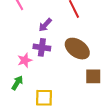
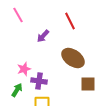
purple cross: (42, 47) -> (39, 81), moved

